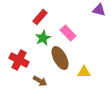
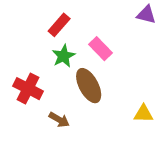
yellow triangle: (84, 72) -> (143, 114), moved

